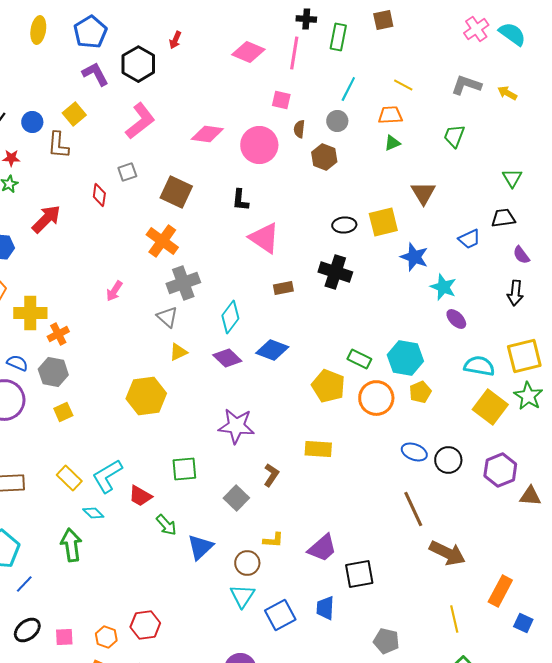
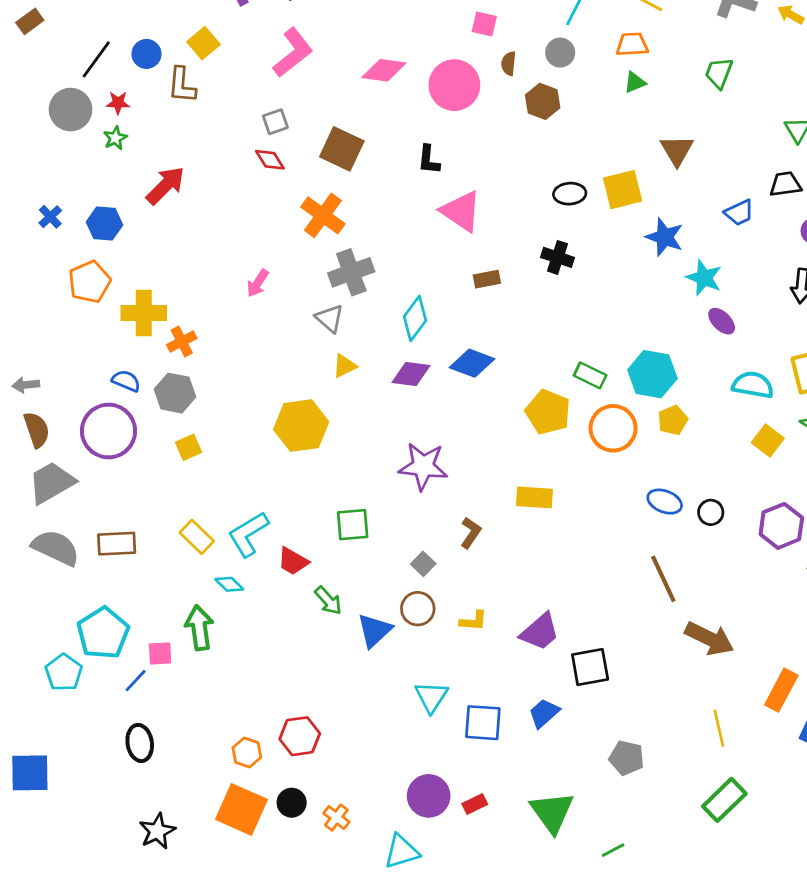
red diamond: (99, 195) -> (270, 160), moved, turned -40
black cross: (335, 272) -> (557, 257), size x0.7
purple diamond: (227, 358) -> (411, 374), turned -36
yellow square: (490, 407) -> (768, 441), size x0.7
black circle: (448, 460) -> (711, 512), size x0.7
gray square: (236, 498) -> (423, 564), size x0.7
brown circle: (247, 563) -> (418, 609), moved
blue trapezoid: (325, 608) -> (544, 713), turned 45
blue square: (280, 615) -> (483, 723), turned 32
black ellipse: (27, 630) -> (140, 743), turned -60
pink square: (64, 637) -> (160, 653), moved

